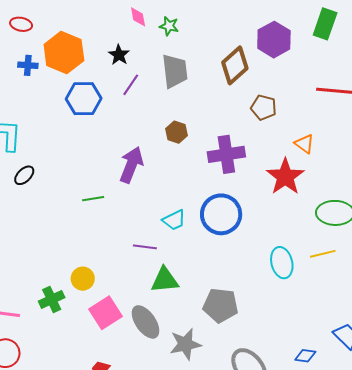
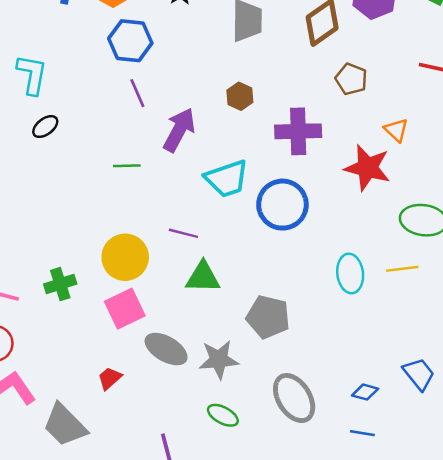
purple line: (131, 85) -> (137, 93), moved, turned -65
red star: (285, 177) -> (367, 168), turned -30
cyan trapezoid: (174, 220) -> (227, 179), moved, size x1.5
yellow circle: (83, 279) -> (125, 257), moved, size x1.6
gray ellipse: (145, 322) -> (166, 349), moved, turned -32

